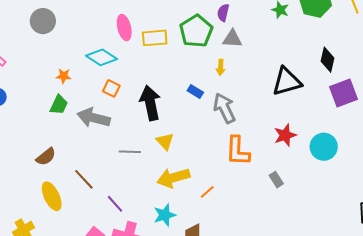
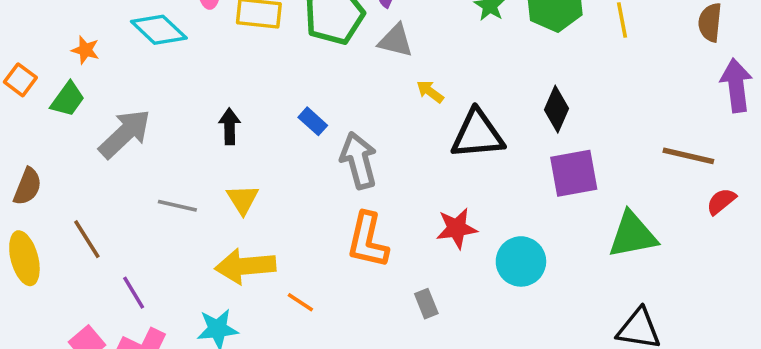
yellow arrow: (221, 67) -> (430, 91), moved, turned 112
orange square: (111, 88) -> (20, 80), moved
black arrow: (150, 103) -> (230, 126), size x0.6
gray arrow: (94, 118) -> (125, 134), turned 112
brown semicircle: (46, 157) -> (28, 186), turned -40
orange line: (207, 192) -> (300, 302), turned 63

